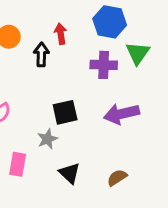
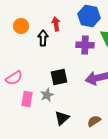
pink rectangle: (18, 164) -> (27, 99), moved
black triangle: (70, 173) -> (62, 118), turned 35

